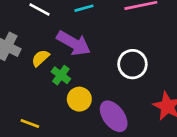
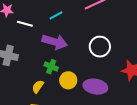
yellow semicircle: (40, 58) -> (38, 87), moved
purple ellipse: (114, 116) -> (95, 87), turned -30

